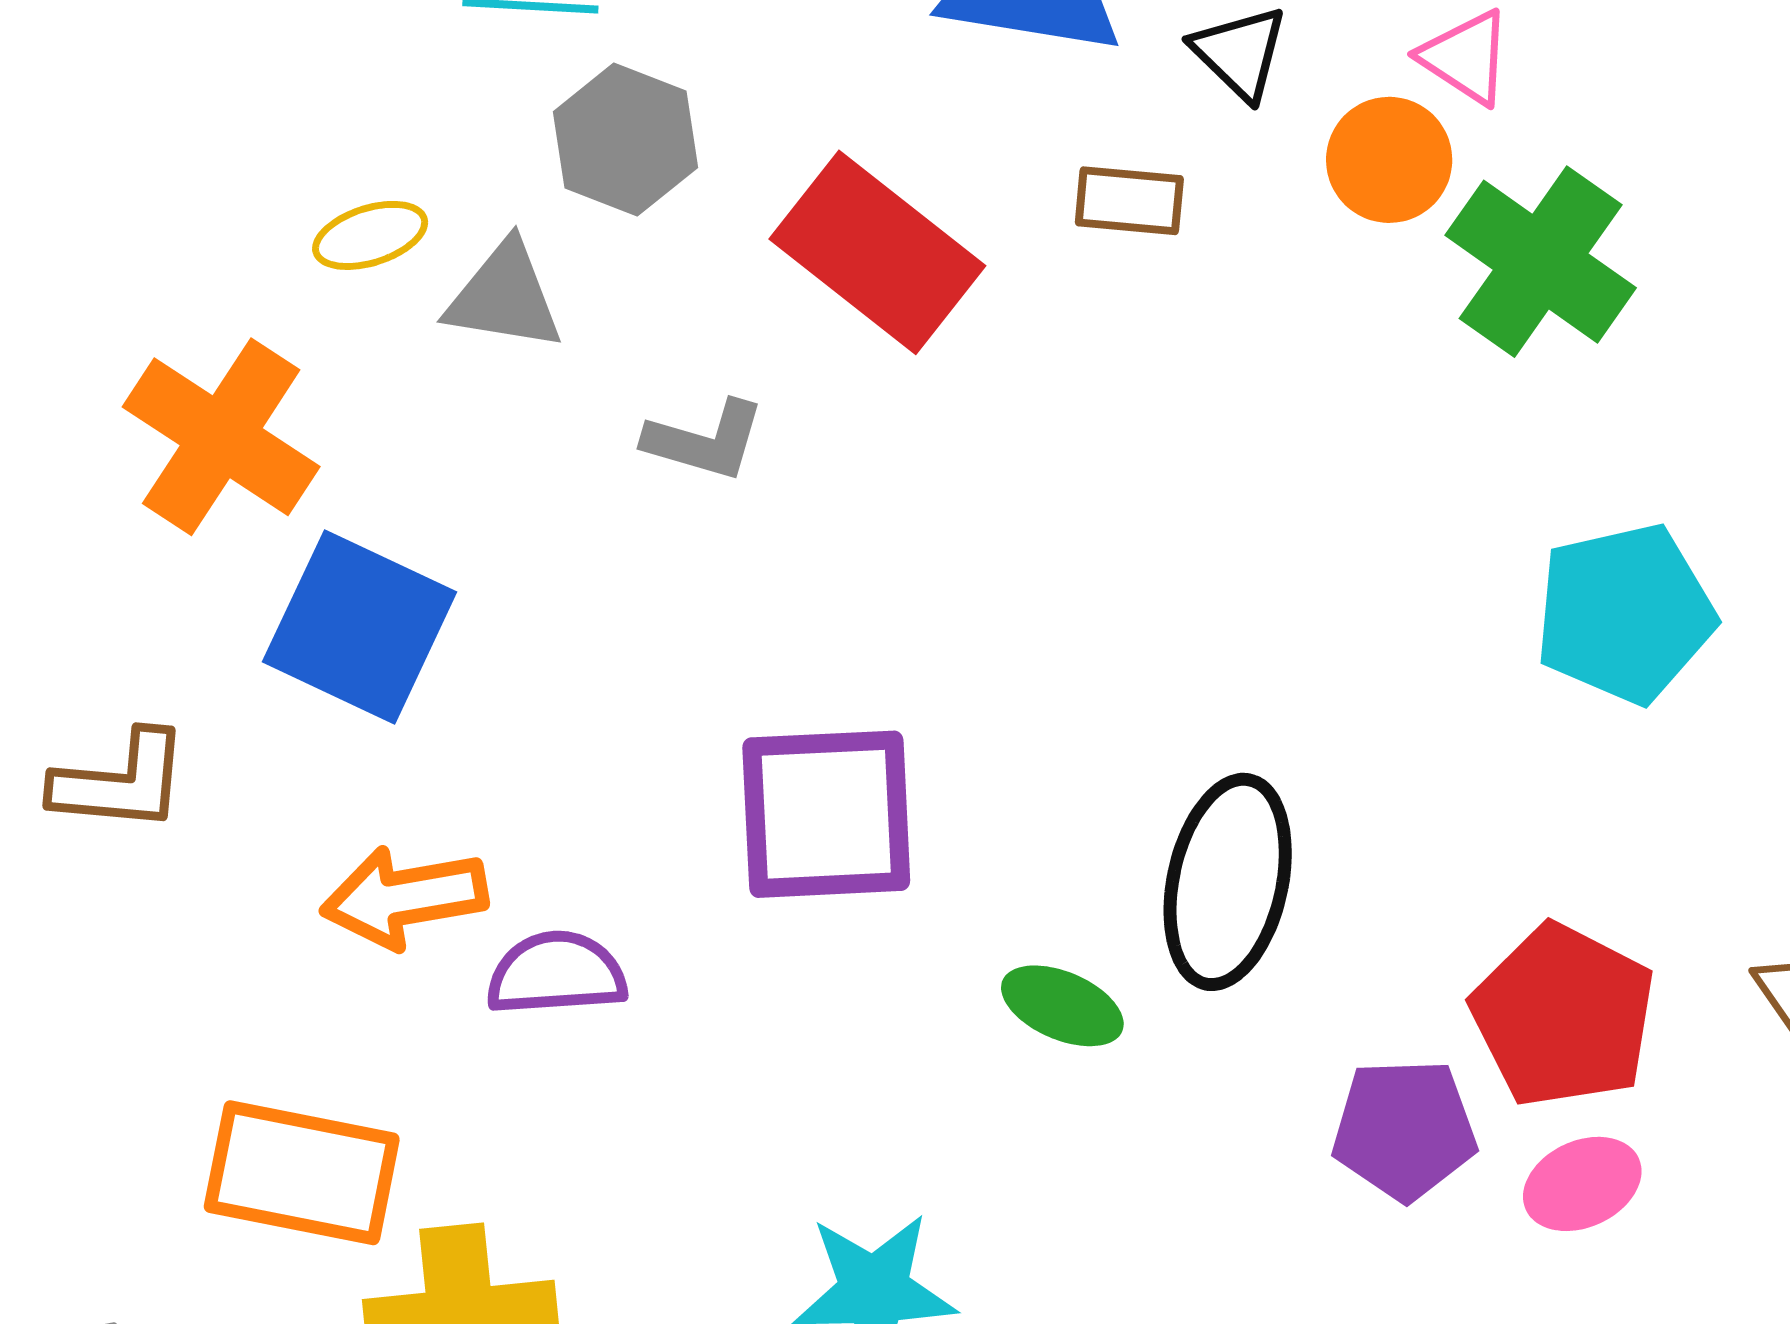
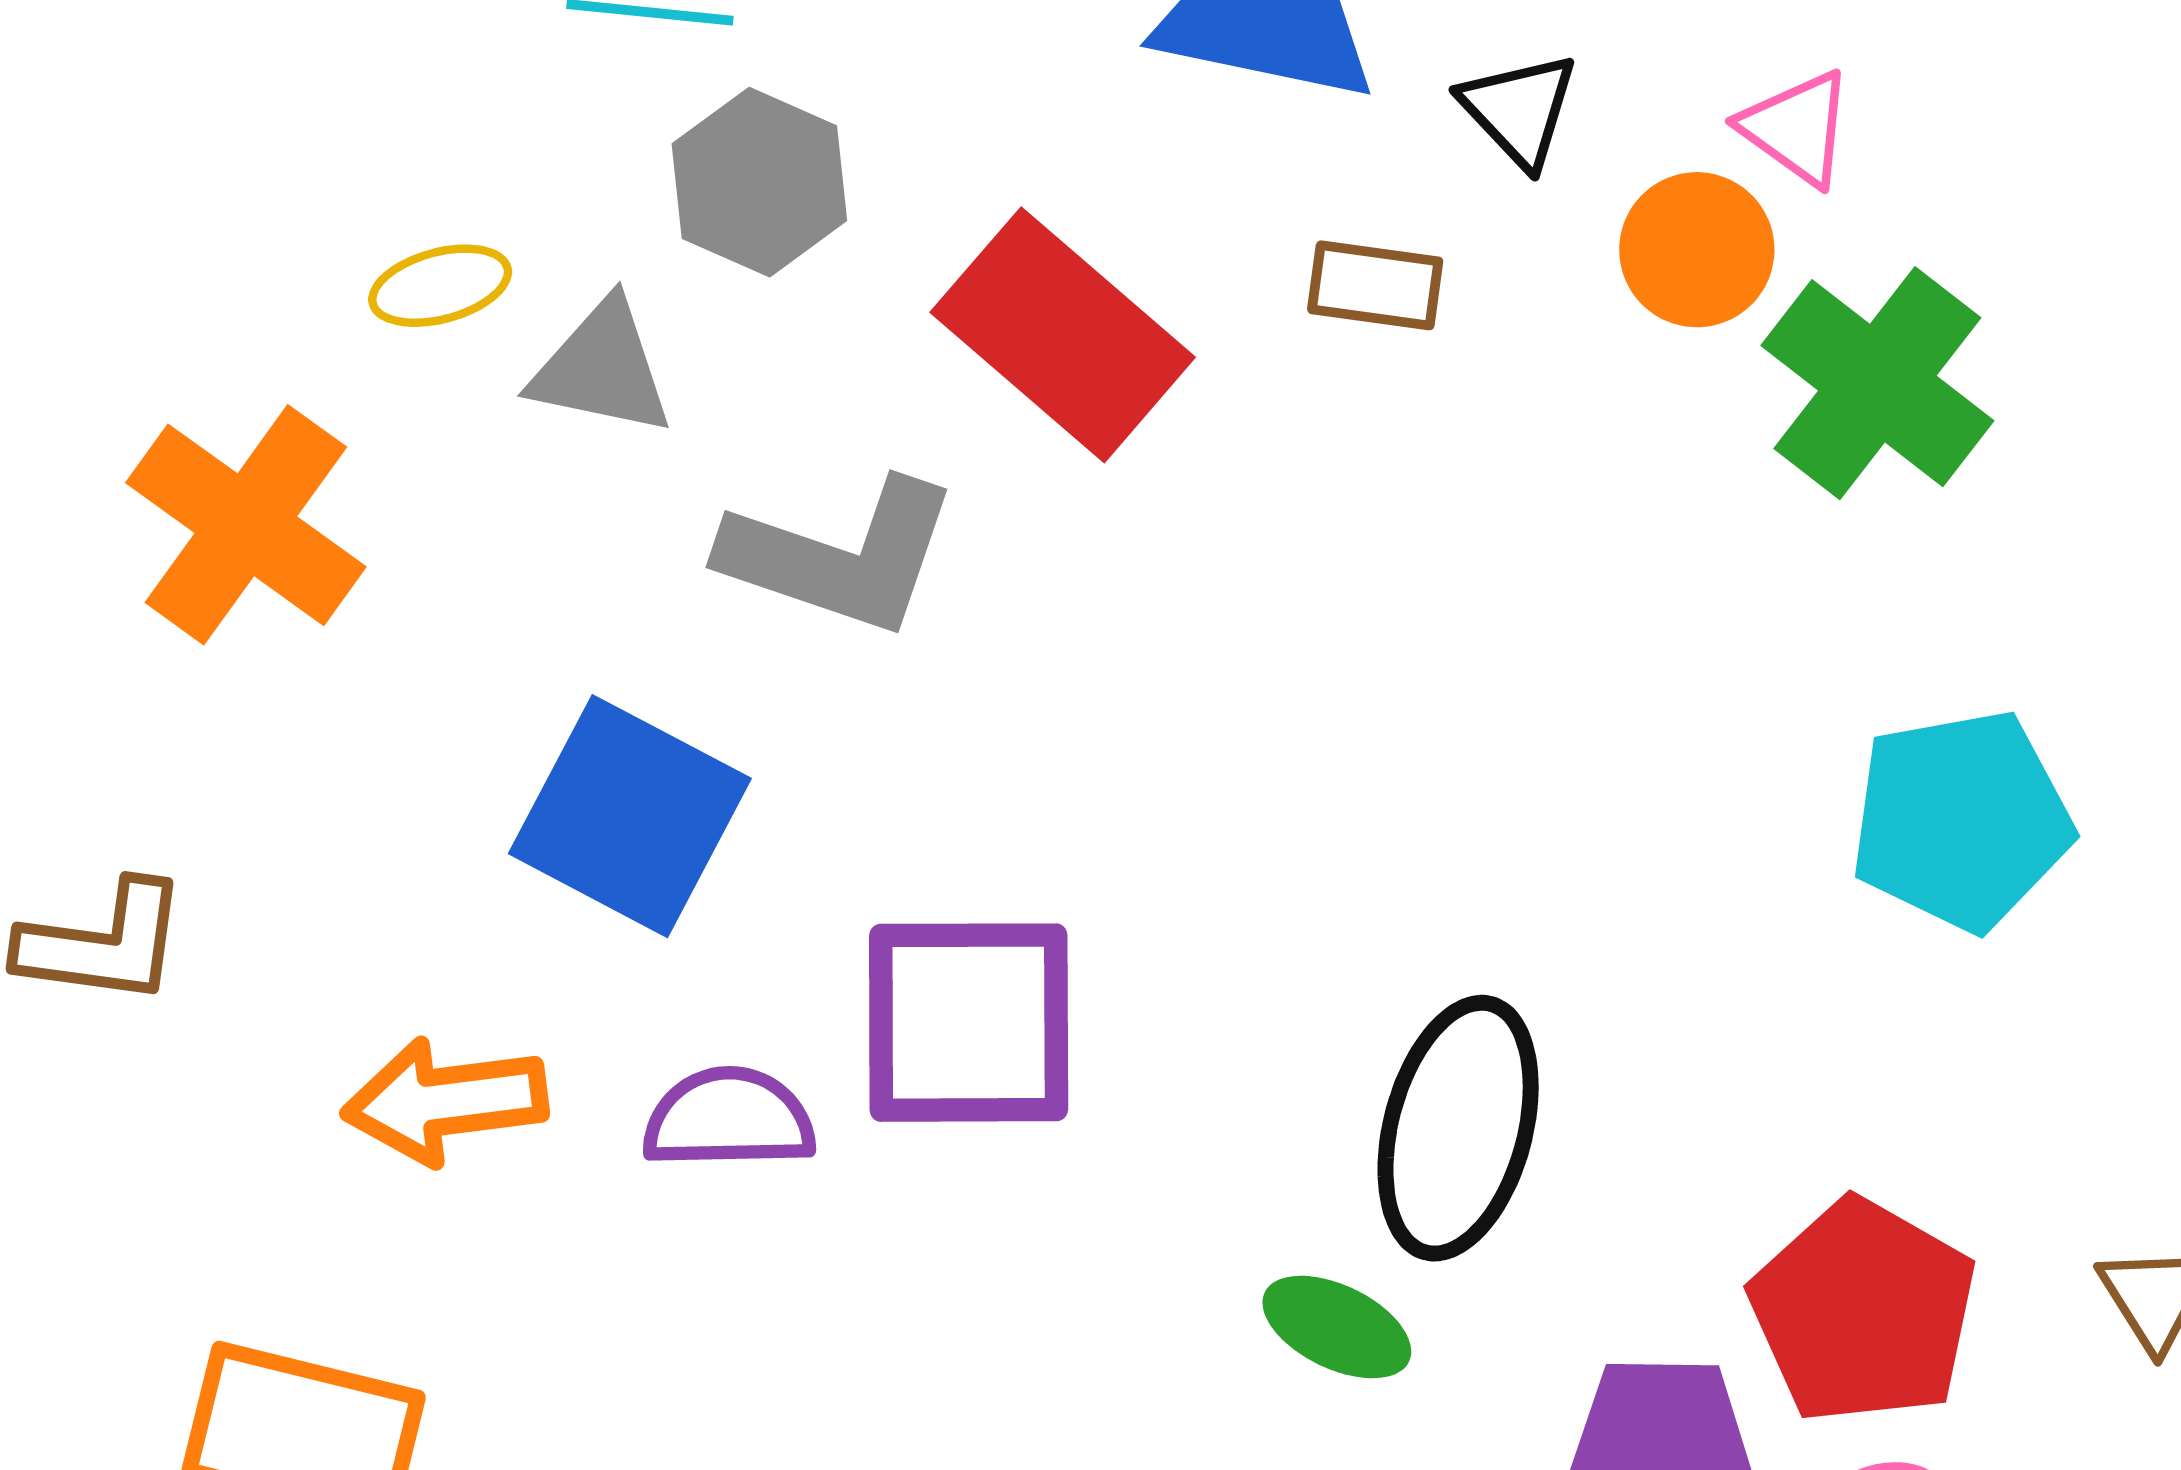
gray L-shape: (705, 440) -> (840, 556), size x1.6
blue square: (360, 627) -> (630, 816), moved
purple semicircle: (556, 973) -> (729, 1119), moved
green ellipse: (1062, 1006) -> (1337, 1327), moved

